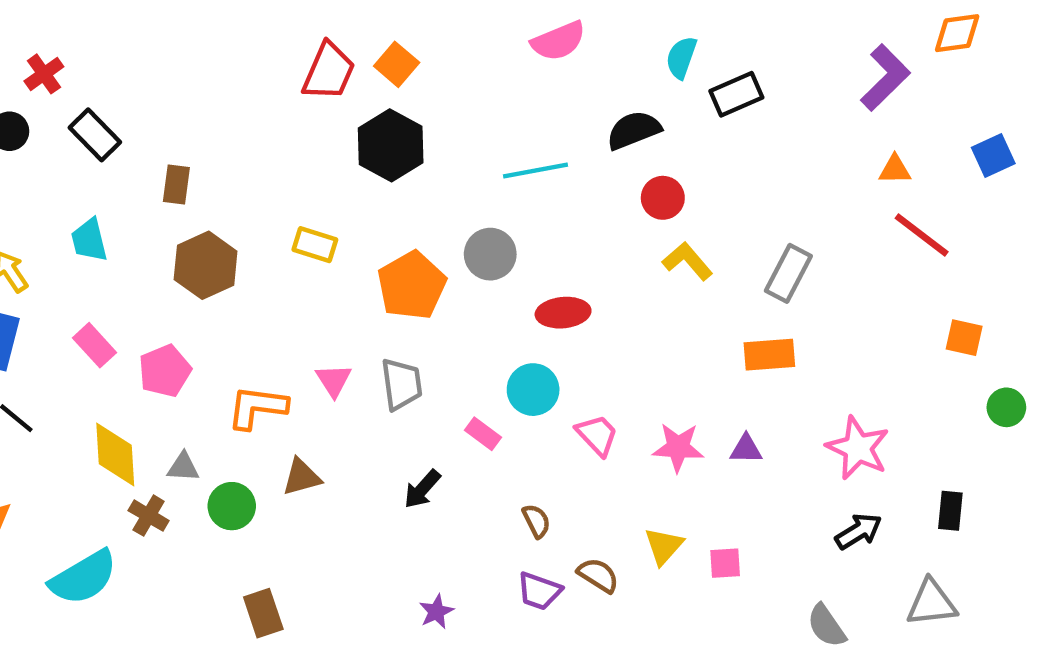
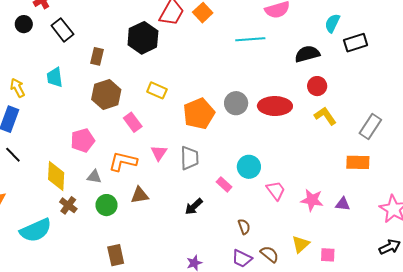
black hexagon: (391, 145) -> (143, 38), moved
cyan line: (536, 170) -> (250, 39), moved
red ellipse: (563, 313) -> (275, 106), moved, size x1.4
pink rectangle: (95, 345) -> (133, 122), moved
gray triangle: (183, 467) -> (94, 177), moved

